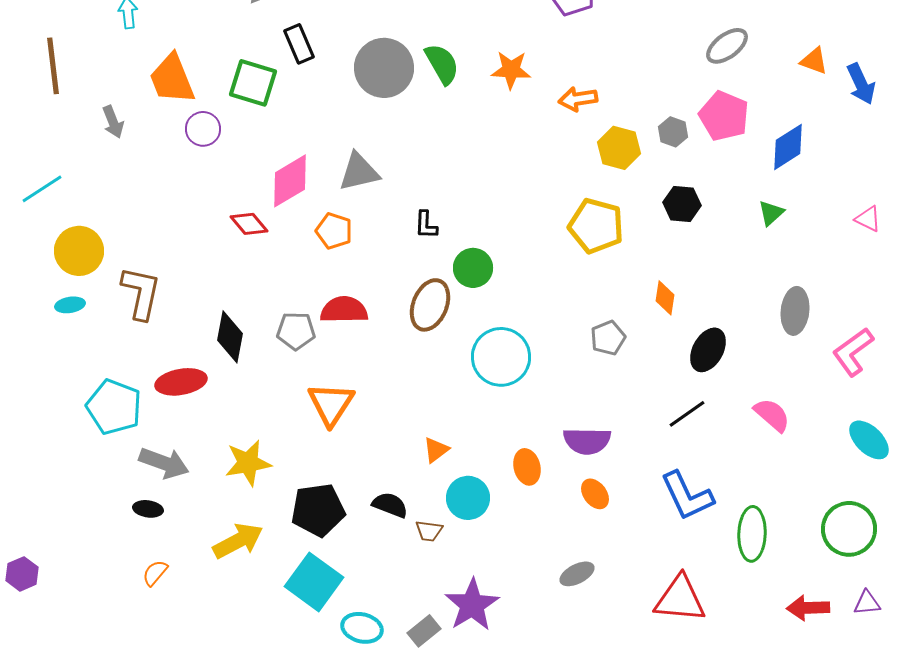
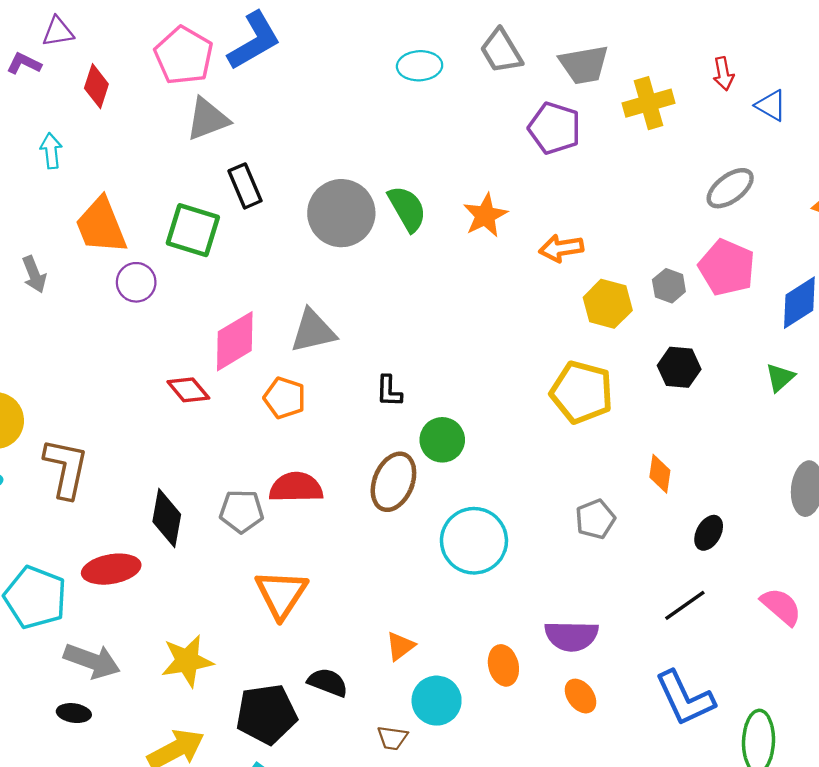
orange star: (511, 70) -> (485, 215), turned -30
black ellipse: (708, 350) -> (709, 533), size x0.7
black semicircle: (390, 505) -> (328, 682), moved

